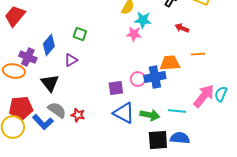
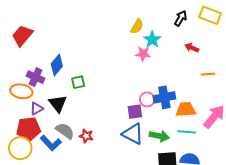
cyan star: (143, 20) -> (152, 40), turned 30
green square: (80, 34) -> (78, 82), moved, turned -32
purple triangle: (71, 60) -> (37, 109), moved
orange trapezoid: (170, 63) -> (186, 110), moved
purple square: (116, 88) -> (135, 112), moved

